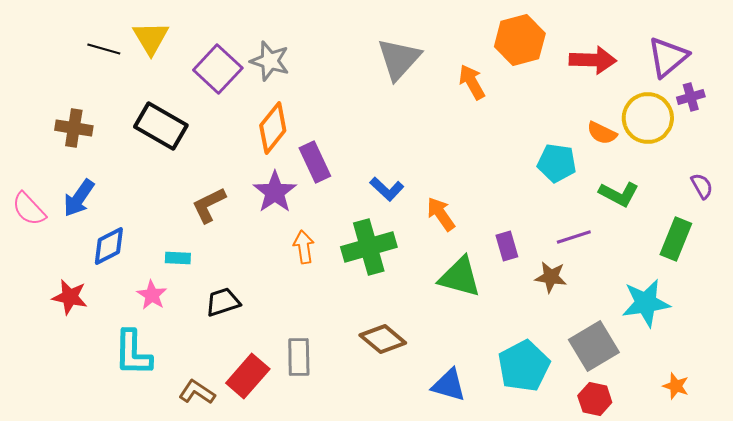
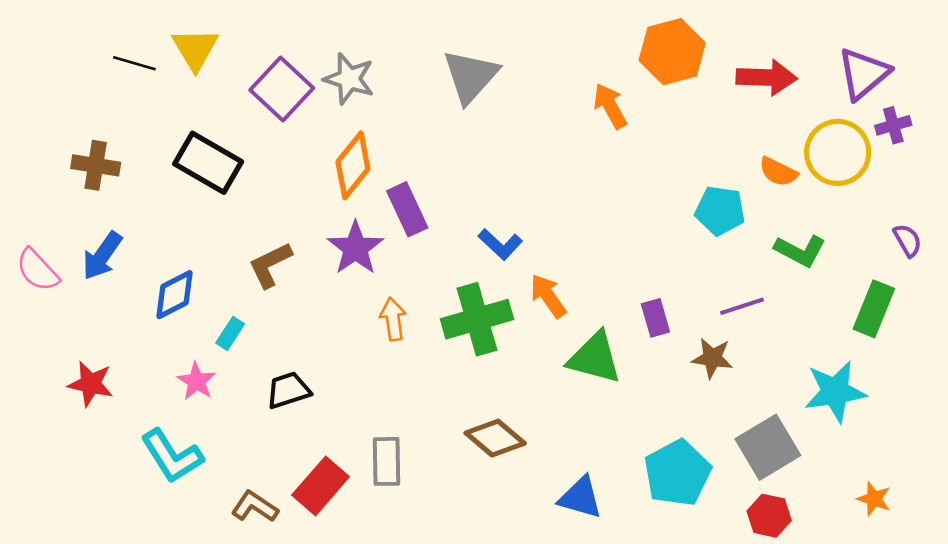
gray triangle: (399, 59) -> (471, 76), moved
orange arrow: (441, 214) -> (548, 296), moved
blue diamond: (109, 246) -> (175, 295), moved
cyan rectangle: (178, 258) -> (230, 333), turned -60
cyan L-shape: (133, 353) -> (172, 456), turned -33

